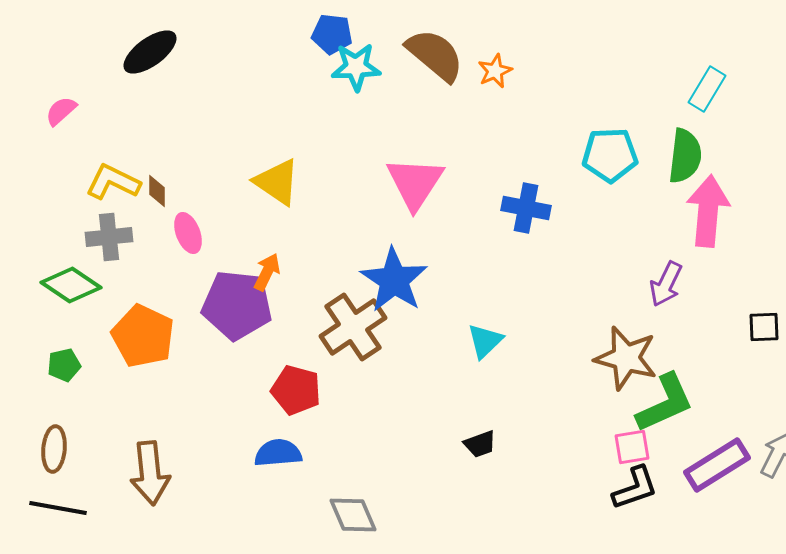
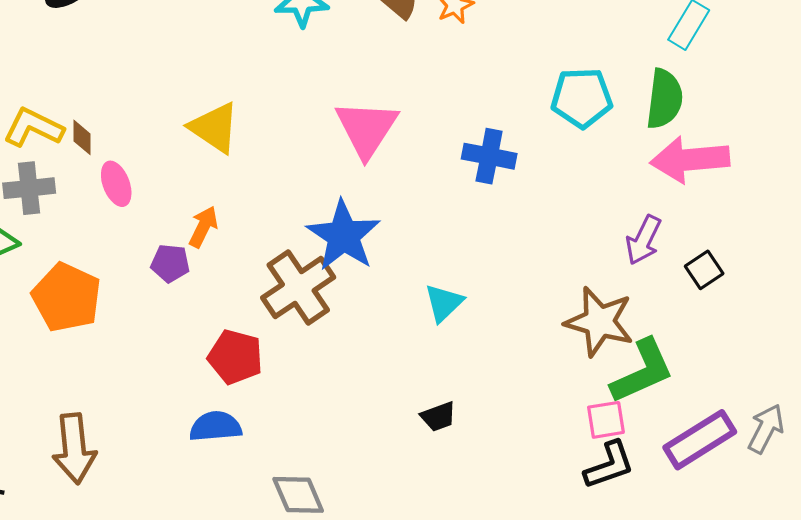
pink arrow: (708, 211) -> (690, 160), turned -100
purple pentagon: (237, 305) -> (170, 263), size x0.5
black square: (764, 327) -> (704, 270), moved, turned -32

